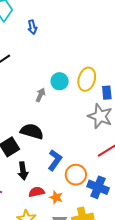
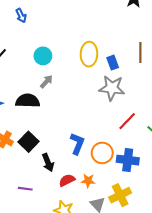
cyan circle: (60, 81) -> (43, 56), moved
gray arrow: (40, 95) -> (46, 82), turned 32
black semicircle: (32, 131) -> (28, 101), moved

